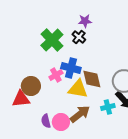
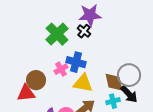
purple star: (85, 21) -> (90, 15), size x1.6
brown diamond: (92, 79) -> (114, 82), moved

